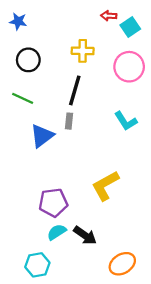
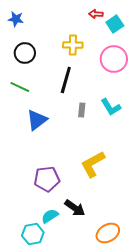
gray rectangle: (69, 121) -> (82, 110), moved
cyan semicircle: (57, 232) -> (50, 216), moved

